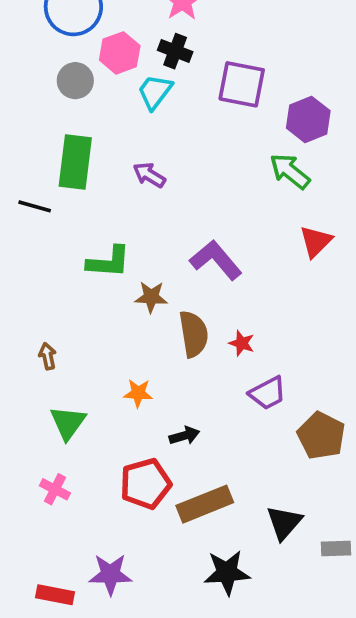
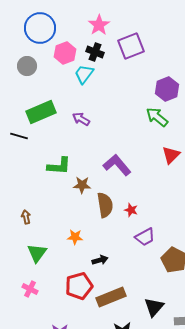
gray circle: (75, 81) -> (27, 66), moved
purple square: (242, 84) -> (131, 46), moved, turned -32
green rectangle: (75, 162) -> (41, 112), turned 60

